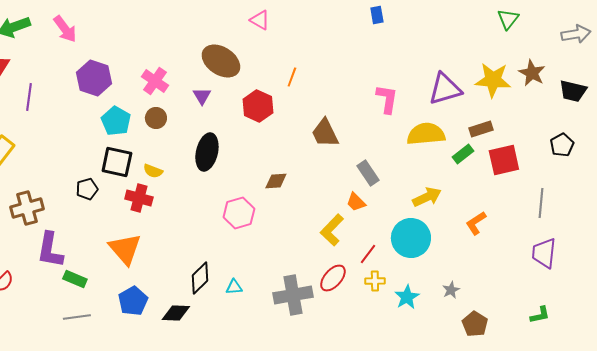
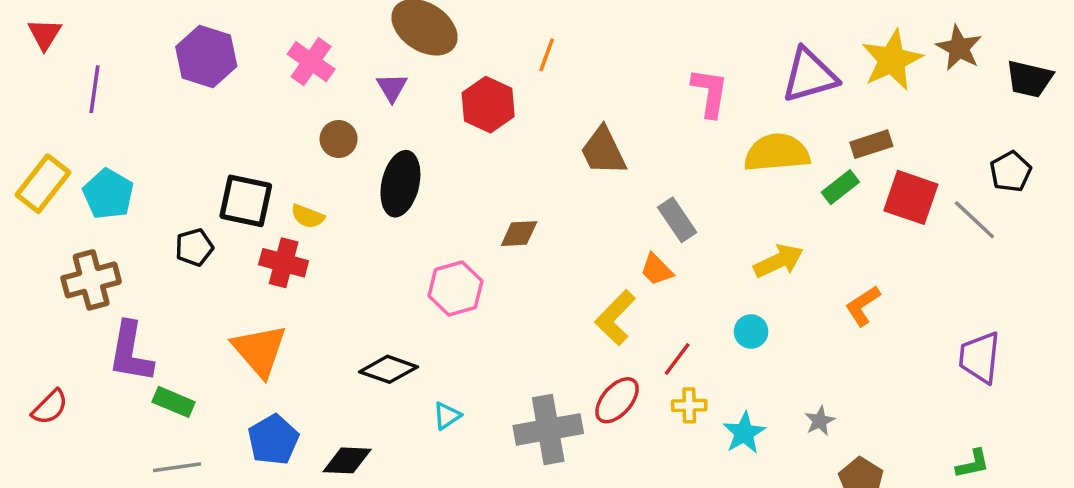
yellow star: (493, 80) -> (892, 60), turned -30
brown circle: (156, 118) -> (339, 139), moved
cyan pentagon: (116, 121) -> (108, 194), moved
red square: (504, 160) -> (911, 197), turned 32
gray line: (541, 203) -> (974, 220), moved, turned -52
cyan circle: (411, 238) -> (751, 331), size x0.5
black diamond: (200, 278) -> (388, 369), moved, turned 64
cyan triangle: (234, 287) -> (447, 416), turned -30

